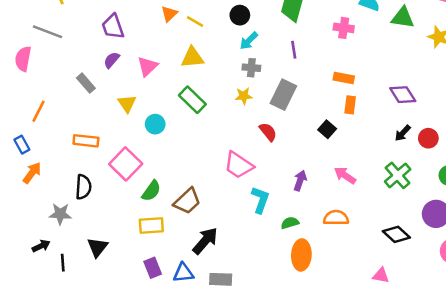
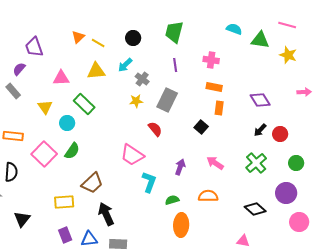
pink cross: (344, 28) -> (211, 60), moved
cyan arrow: (249, 41) -> (125, 65), moved
purple semicircle: (112, 60) -> (19, 69), moved
pink triangle: (147, 66) -> (61, 78), turned 42
gray cross: (251, 68) -> (142, 79), turned 32
green rectangle: (192, 100) -> (84, 104), moved
green semicircle: (151, 191) -> (72, 151), moved
black arrow: (205, 241) -> (106, 214), turned -65

